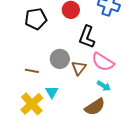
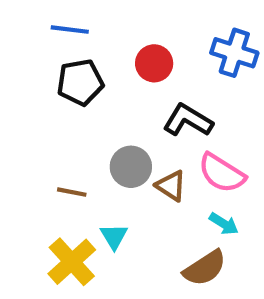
black L-shape: (87, 37) -> (188, 120), turned 100
brown triangle: (79, 68) -> (171, 186), turned -35

